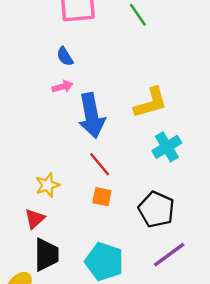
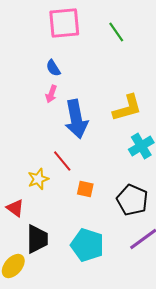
pink arrow: (63, 87) -> (51, 94), turned 126
red line: (100, 164) -> (62, 161), moved
red triangle: (35, 219) -> (15, 208), moved, turned -42

